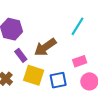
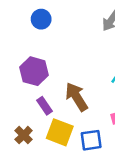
brown arrow: (45, 47) -> (76, 97), turned 90

